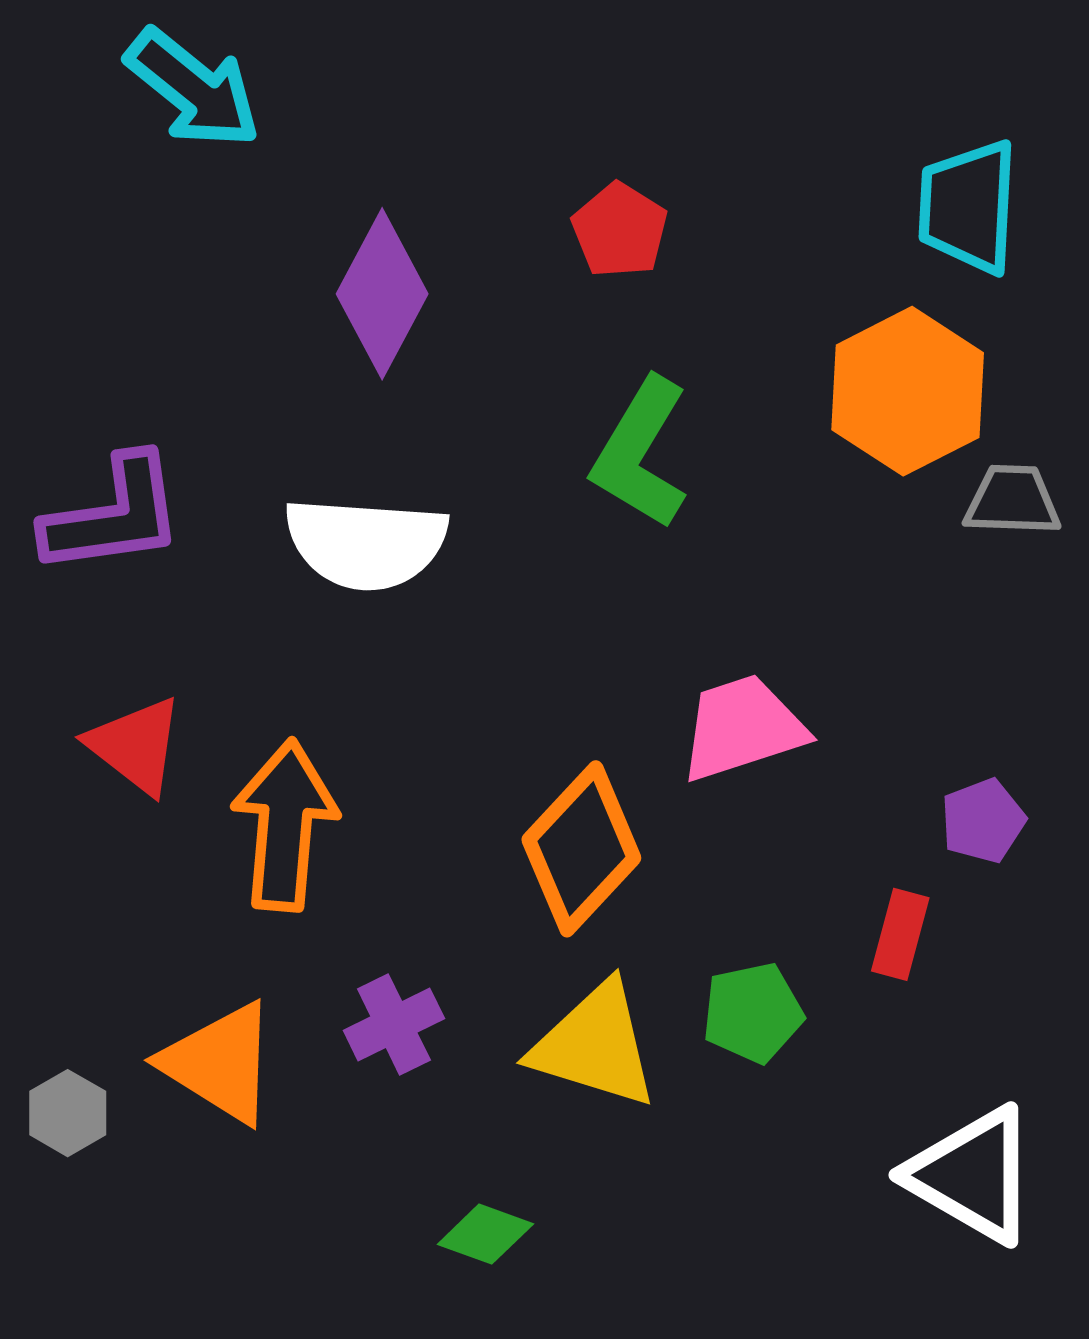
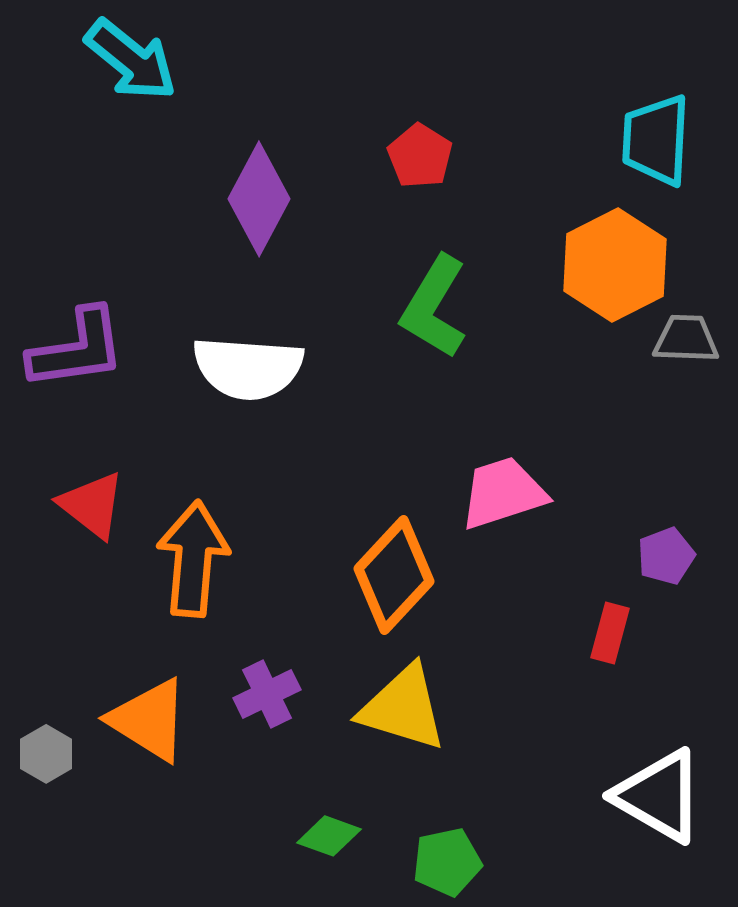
green pentagon: (753, 1013) -> (447, 862), moved

